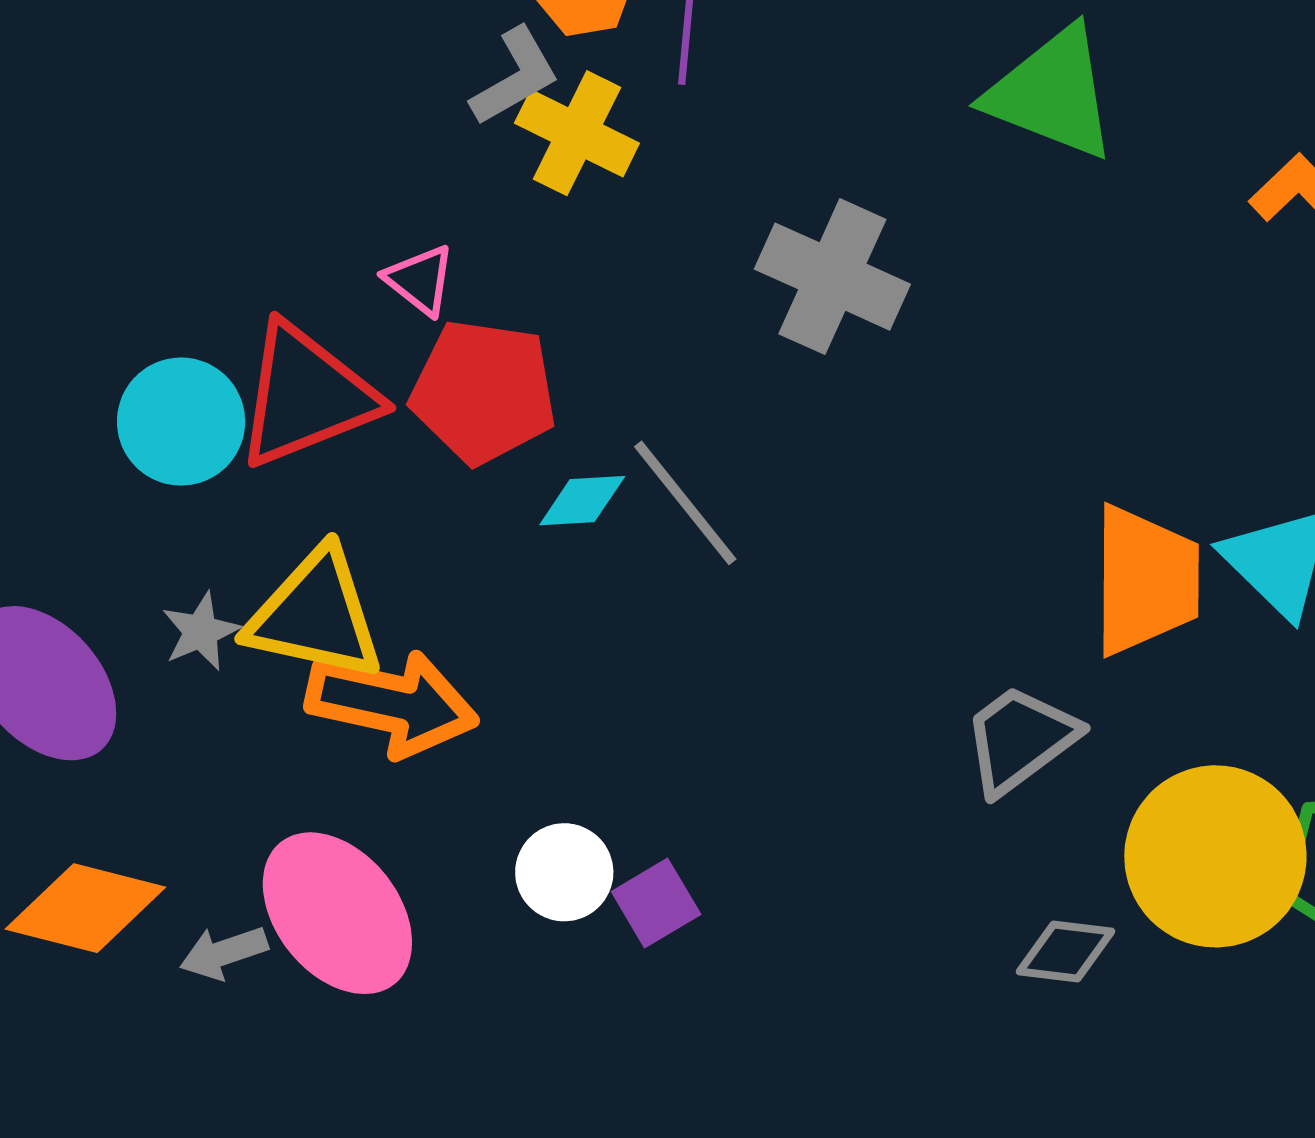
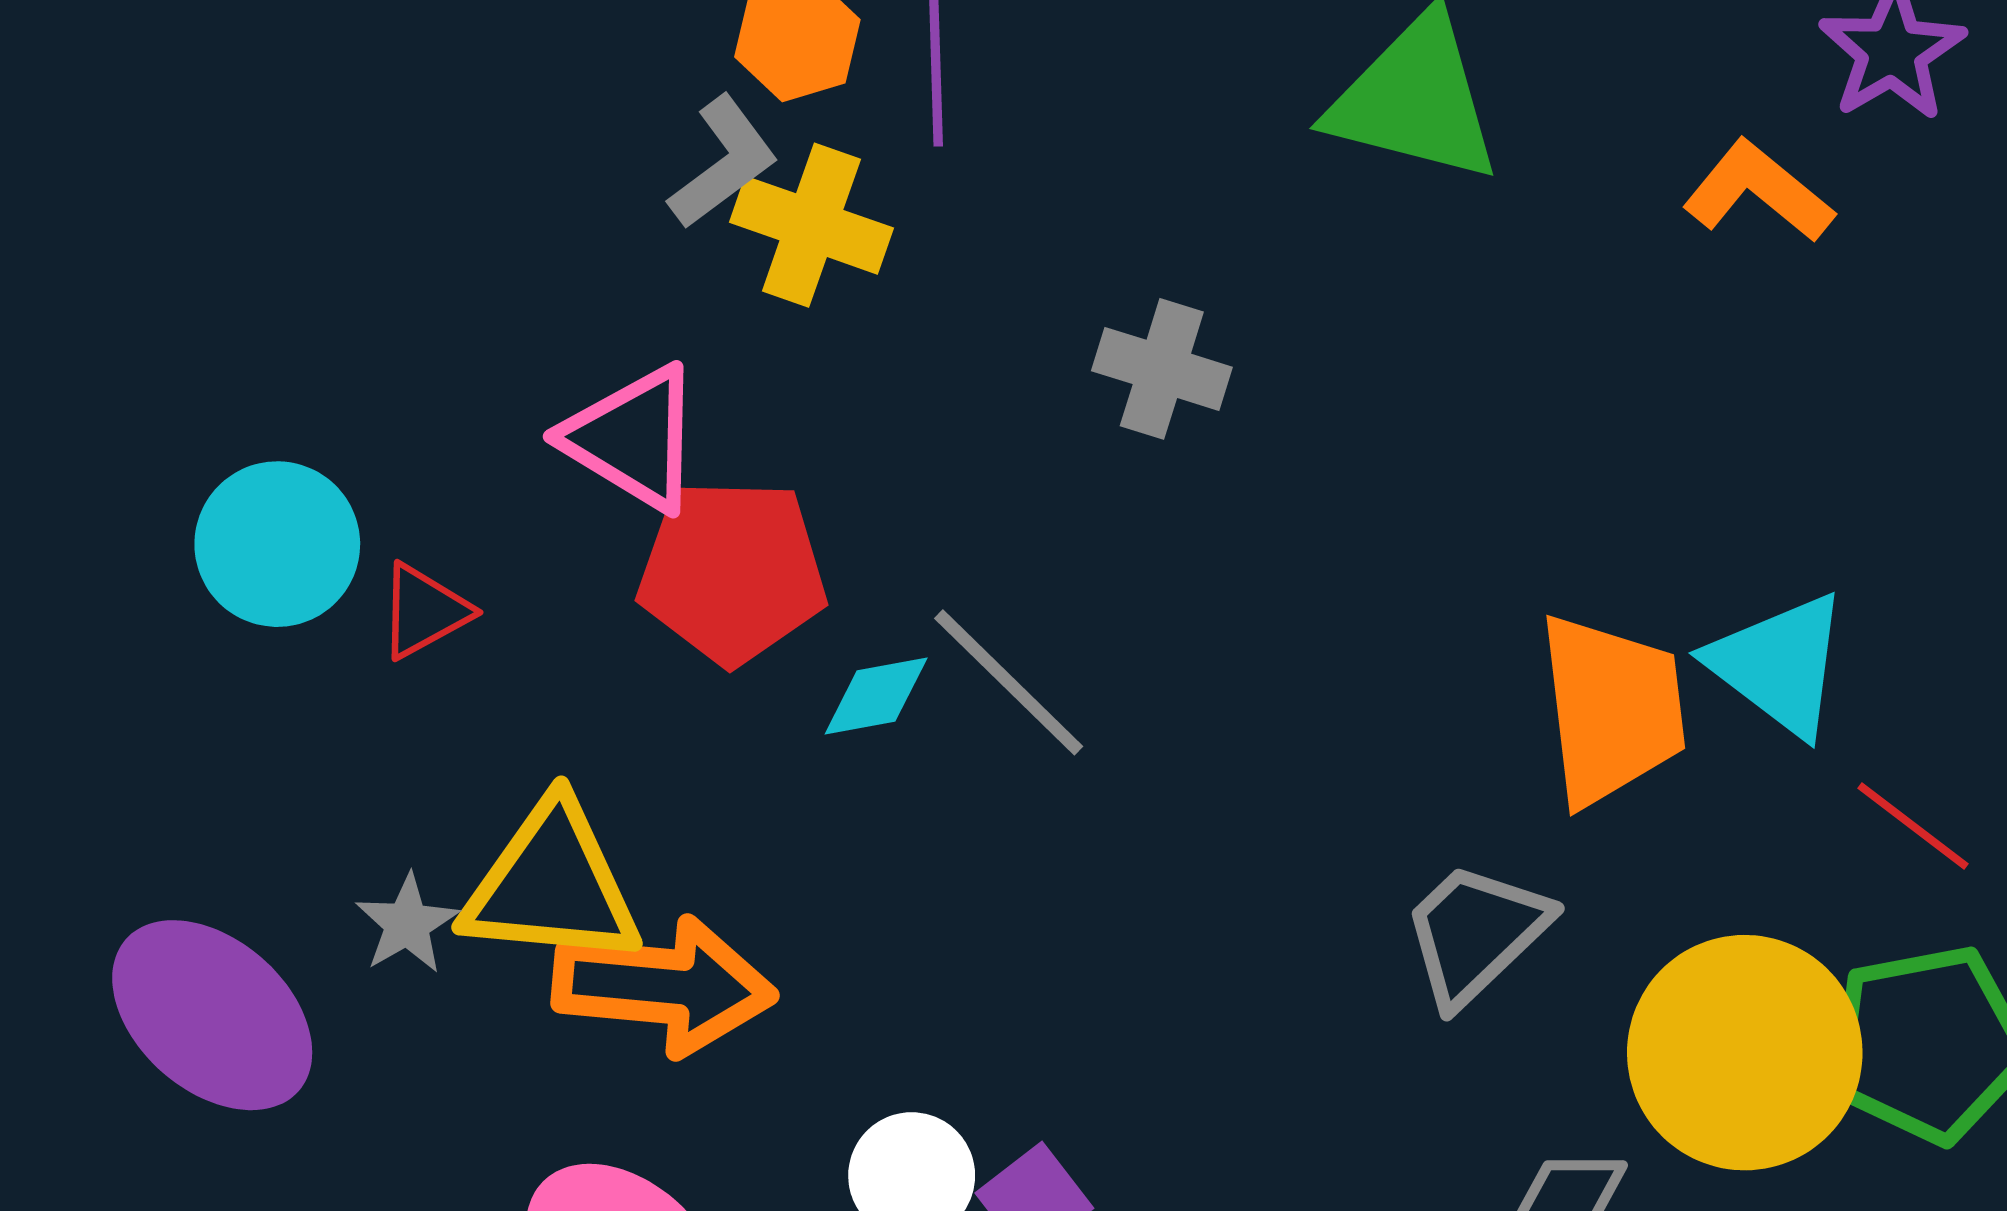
gray cross: (832, 277) -> (1162, 369), size x0.7
pink triangle: (420, 280) -> (633, 438), size x1.6
red triangle: (306, 396) -> (424, 611), moved, size x0.5
cyan circle: (181, 422) -> (277, 544), moved

